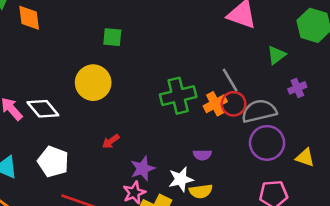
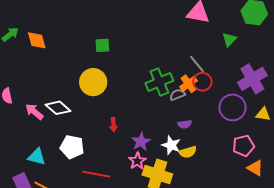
purple cross: (297, 88) -> (252, 79), moved, size x2.0
gray semicircle: (259, 111) -> (177, 95), moved, size x0.6
red arrow: (111, 141) -> (113, 125), turned -48
white star: (181, 179) -> (171, 145), turned -30

